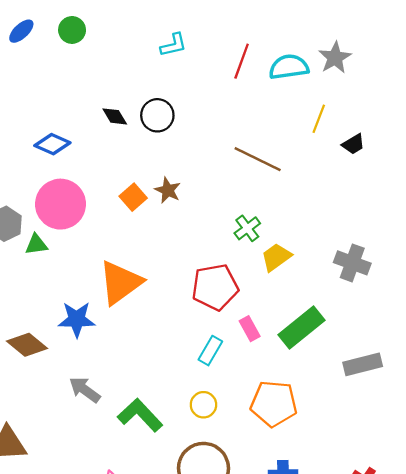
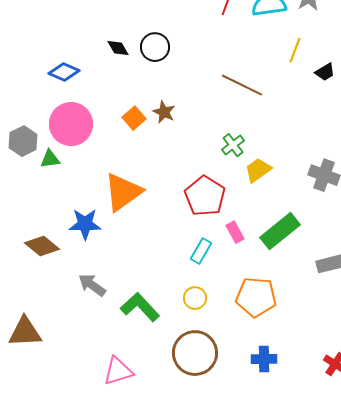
red pentagon: (215, 287) -> (205, 196), turned -30

